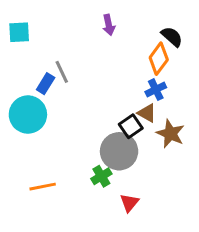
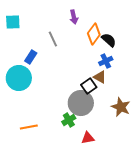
black semicircle: (172, 37) -> (109, 40), moved
orange diamond: (159, 59) -> (94, 34), moved
gray line: (62, 72) -> (53, 39), moved
brown star: (170, 134) -> (121, 107), moved
red triangle: (129, 203) -> (88, 138), turned 40

